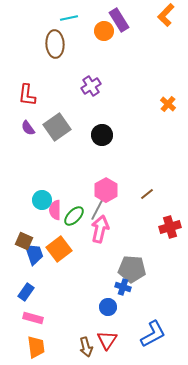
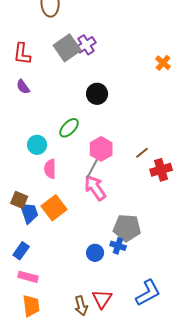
gray square: (57, 127) -> (67, 48), moved
cyan circle: (42, 200) -> (37, 145), moved
green ellipse: (74, 216) -> (69, 128), moved
red cross: (170, 227) -> (161, 170), moved
pink arrow: (100, 229) -> (95, 188), turned -48
blue circle: (108, 307) -> (95, 253), moved

